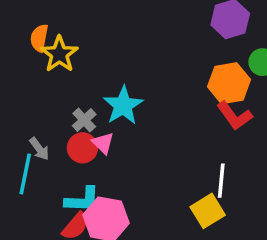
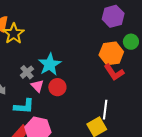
red circle: (82, 148) -> (57, 87), moved
cyan L-shape: (82, 200) -> (24, 106), moved

